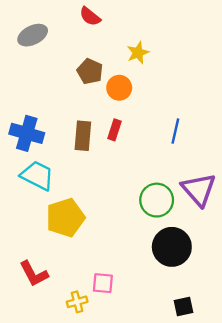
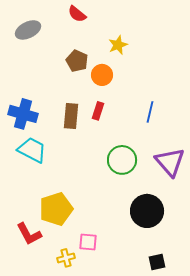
green circle: (157, 200) -> (122, 160), moved
yellow pentagon: (65, 218) -> (56, 209), moved

